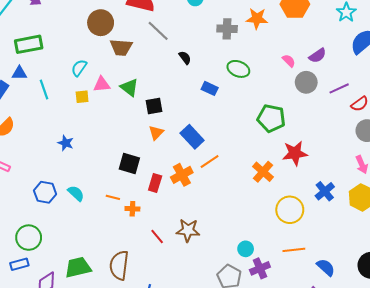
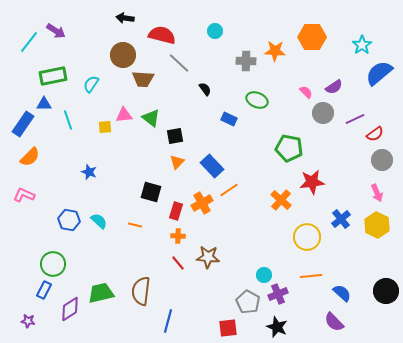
cyan semicircle: (79, 68) -> (91, 84), moved
orange cross: (132, 209) -> (178, 236), moved
blue rectangle: (19, 264) -> (44, 290), turned -48

